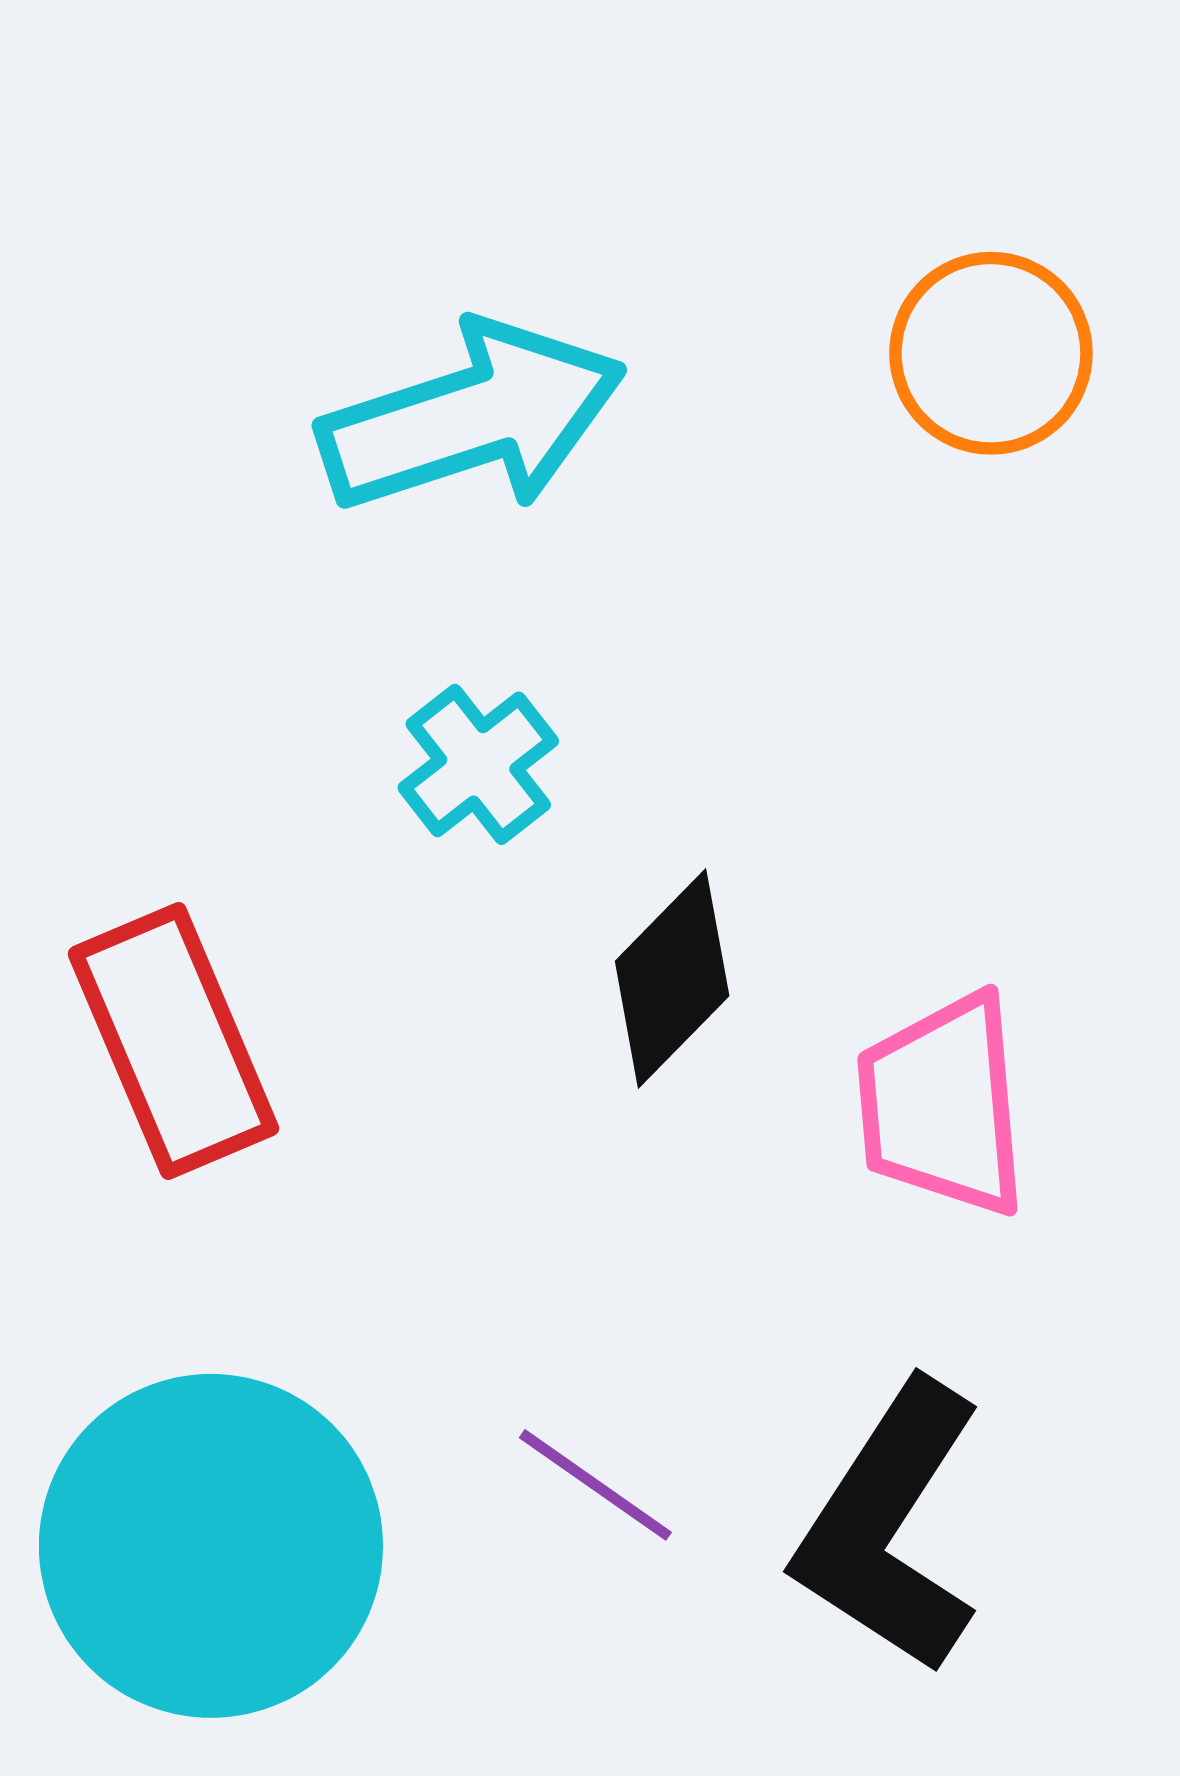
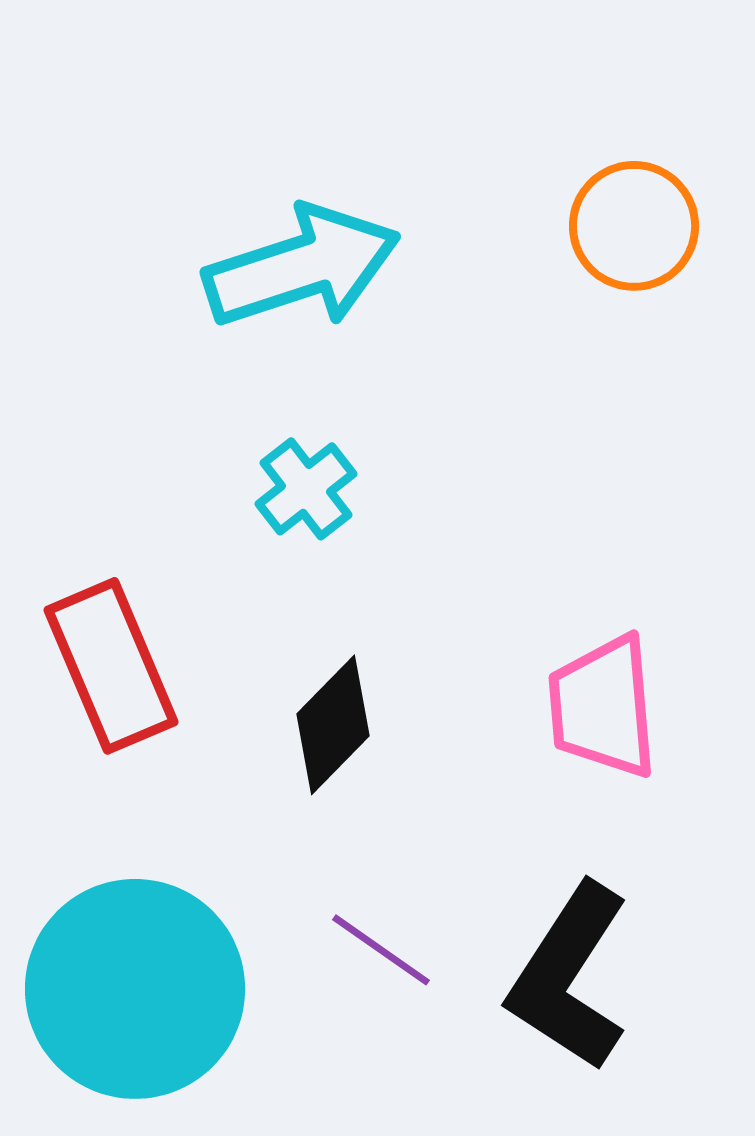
black diamond: (672, 979) -> (333, 725), moved

